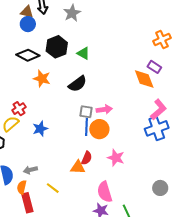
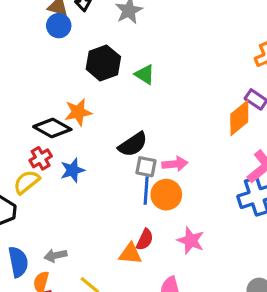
black diamond: (28, 55) -> (52, 128), moved
orange star: (42, 79) -> (78, 112), turned -30
orange diamond: (144, 79) -> (239, 118), turned 70
black semicircle: (77, 84) -> (133, 144), moved
blue star: (40, 129) -> (72, 170), moved

